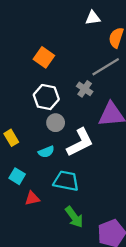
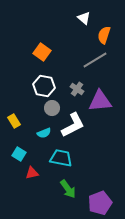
white triangle: (93, 18) -> (84, 18), turned 48
gray cross: (85, 89) -> (77, 89), moved

